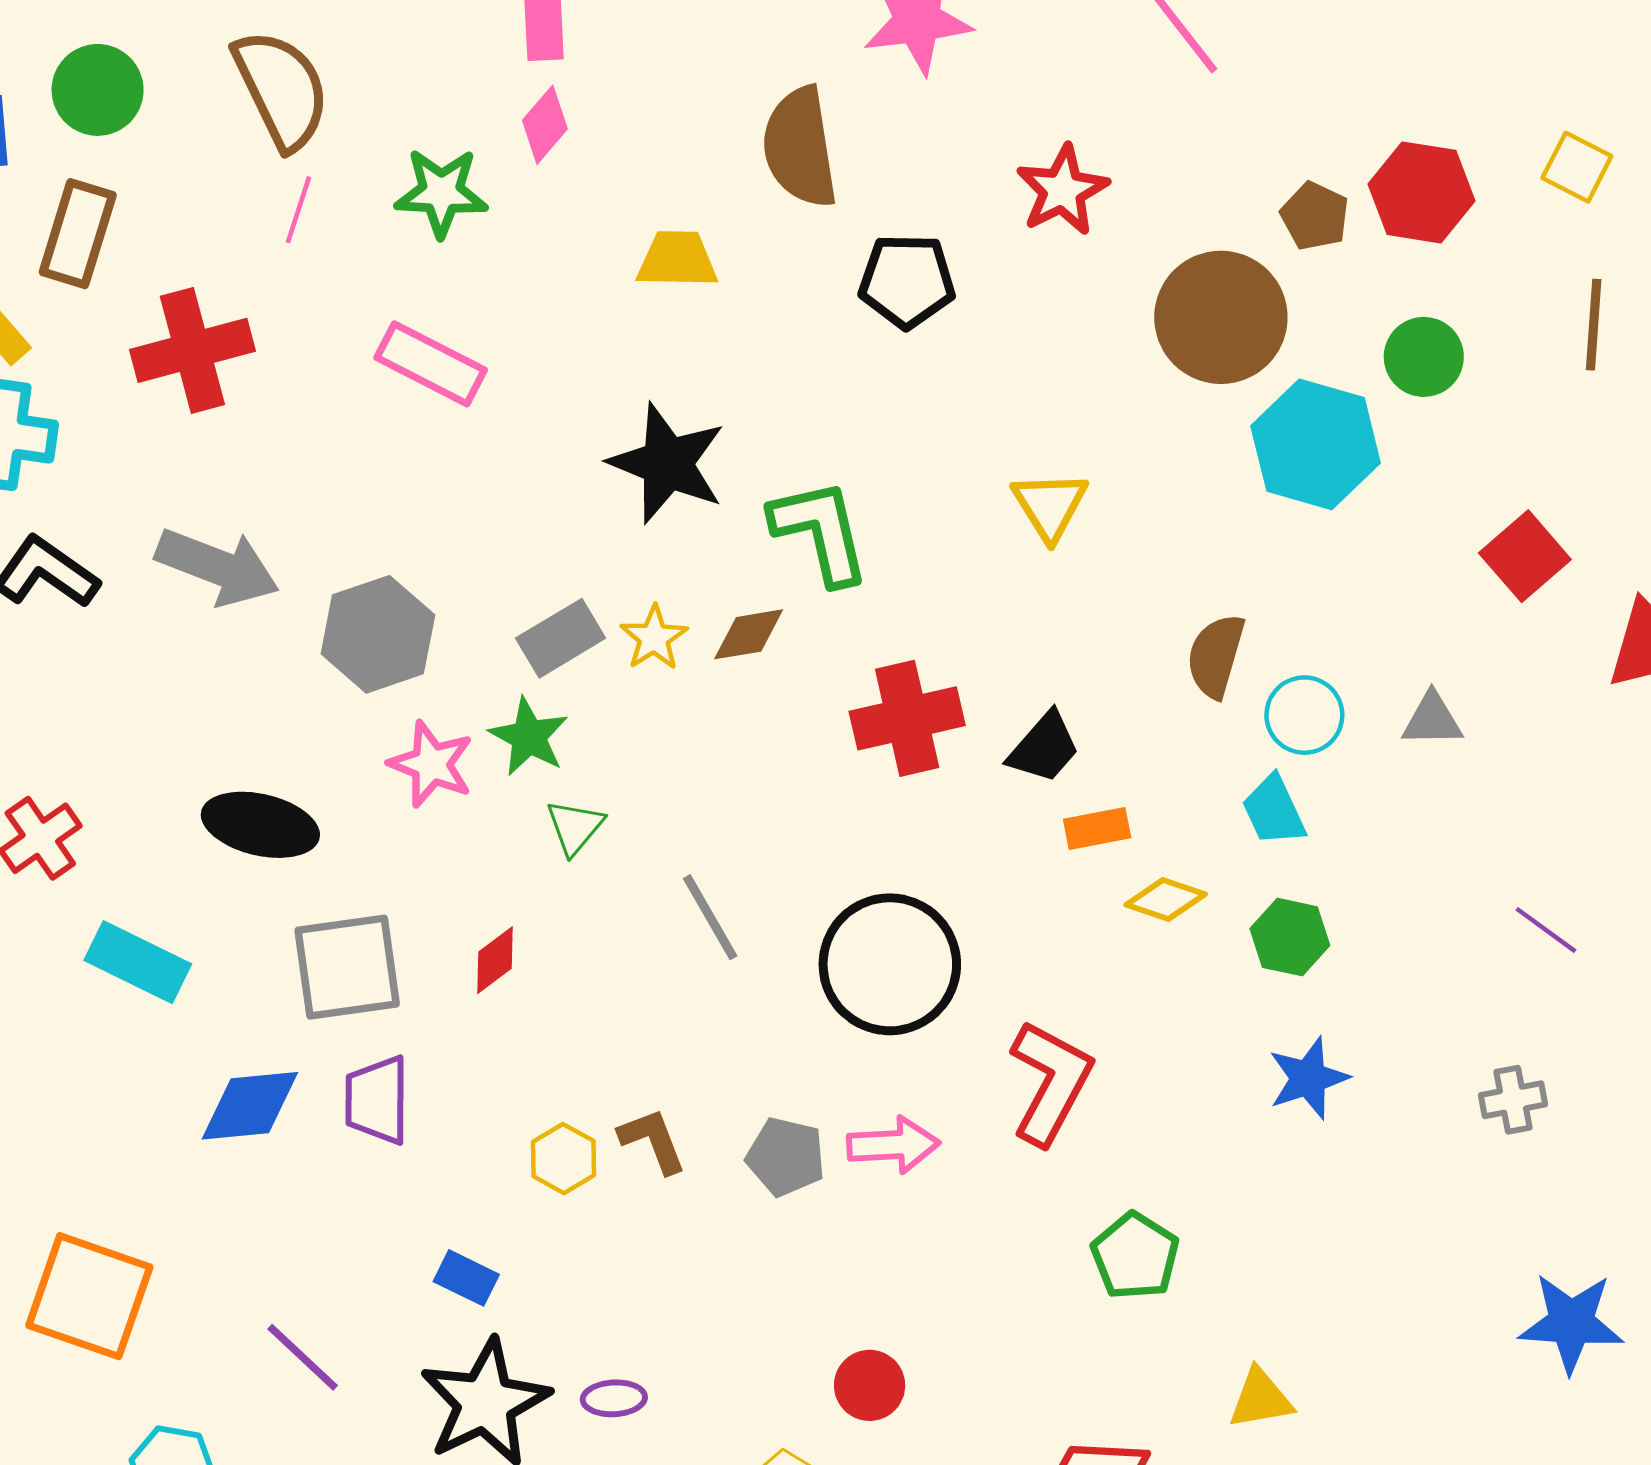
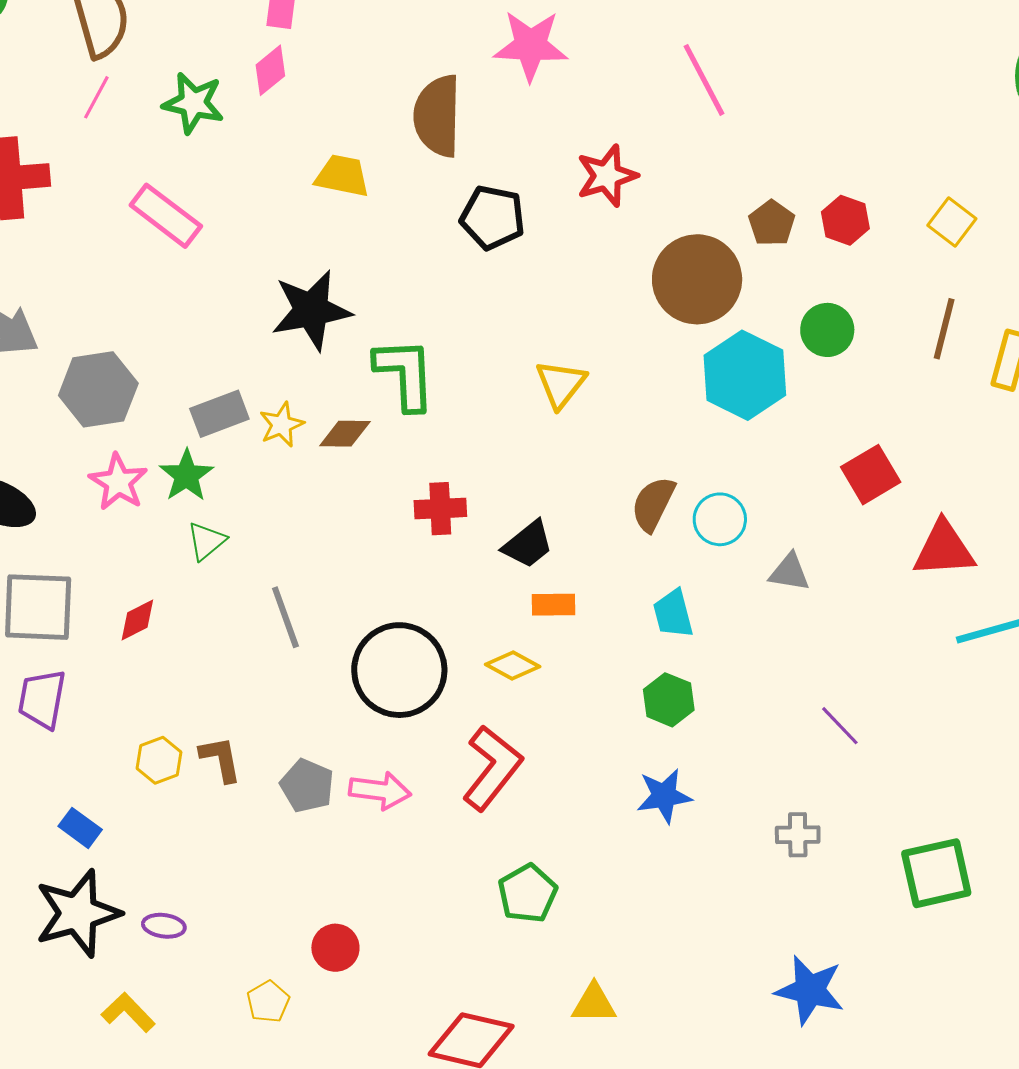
red hexagon: (1421, 192) -> (845, 220), size x0.7
black star: (667, 463) -> (311, 310), turned 30
cyan circle: (1304, 715) -> (720, 519), moved
red cross: (907, 718) -> (440, 509), size x0.7
yellow diamond: (1166, 900) -> (513, 665), moved

